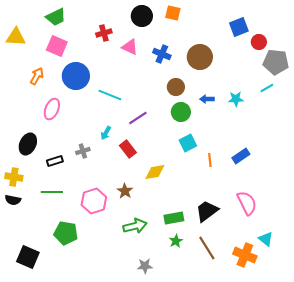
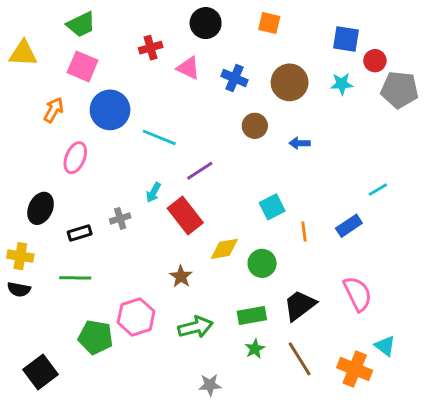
orange square: (173, 13) -> (269, 23), moved
blue square: (239, 27) -> (346, 39), turned 30
cyan line: (267, 88) -> (378, 190), moved
cyan star: (236, 99) -> (342, 84), moved
green circle: (181, 112) -> (262, 263), moved
red rectangle: (128, 149) -> (185, 216), size x1.4
pink hexagon: (94, 201) -> (136, 317), moved
black square: (28, 257) -> (41, 372), turned 30

